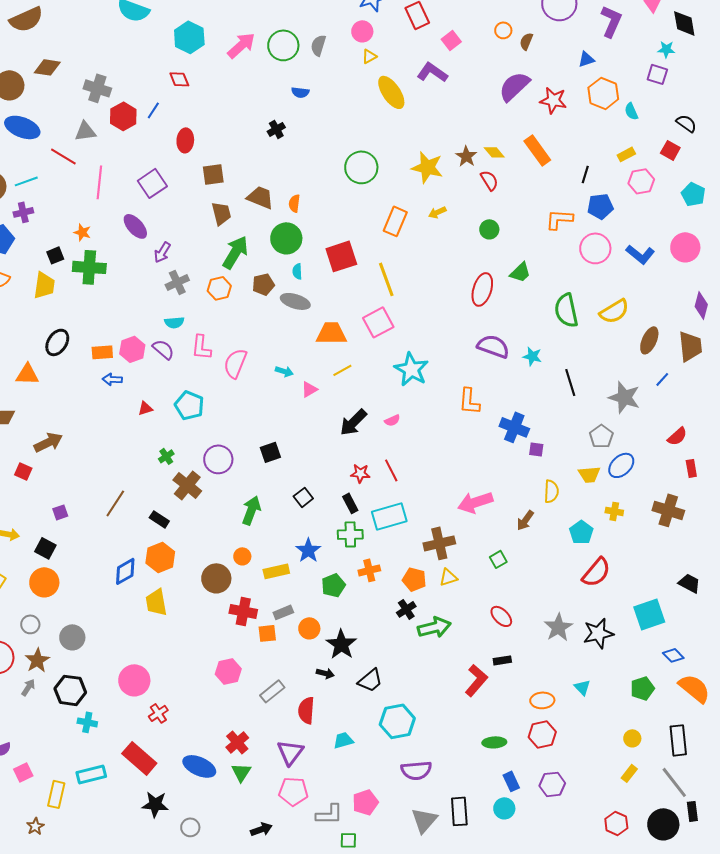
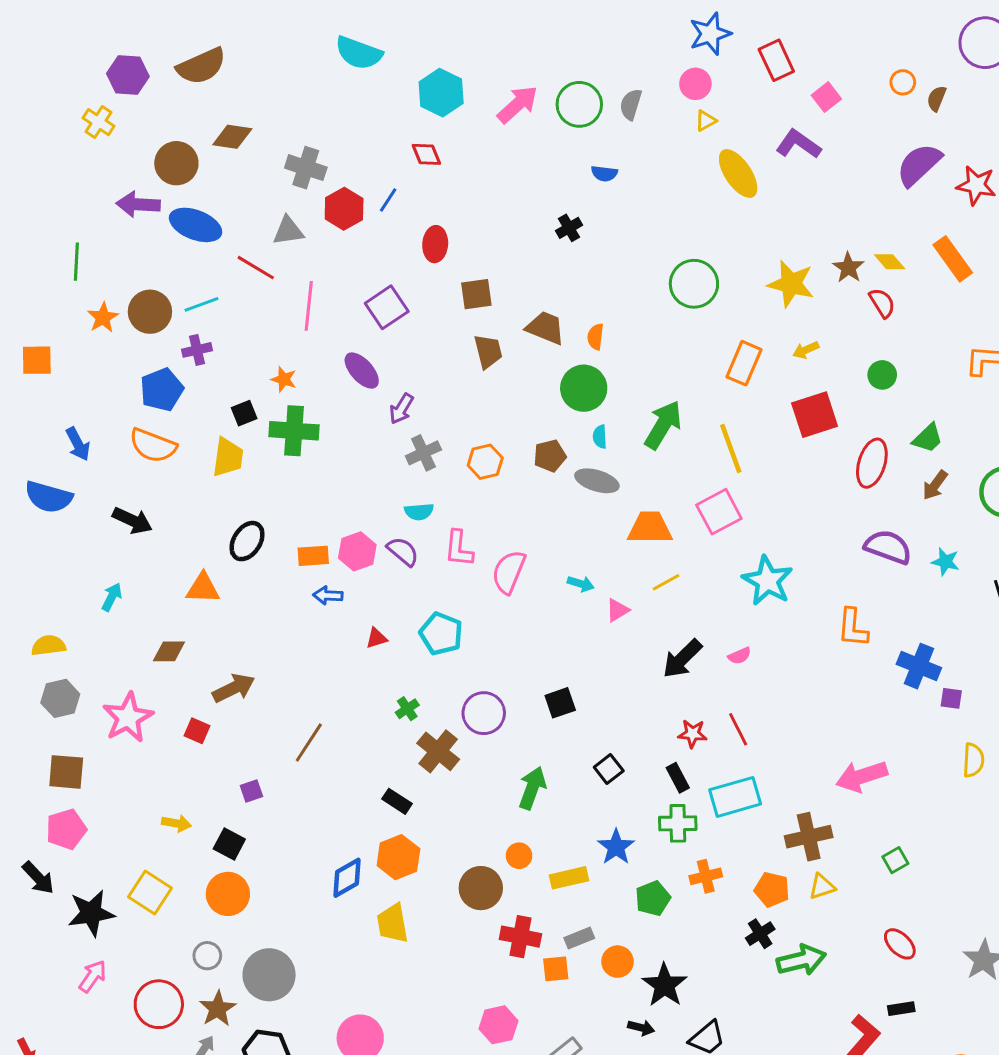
green arrow: (235, 252) -> (663, 425), moved
red square: (341, 256) -> (815, 415), moved
brown line: (115, 503) -> (309, 743), moved
brown arrow: (525, 520) -> (935, 485), moved
gray circle: (72, 637) -> (269, 975), size x1.4

